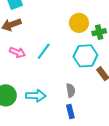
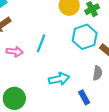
gray semicircle: (71, 90) -> (97, 73), moved, turned 32
cyan arrow: (36, 96) -> (59, 79), moved

